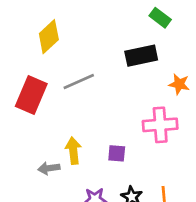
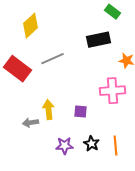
red rectangle: (31, 95) -> (17, 69), turned -76

